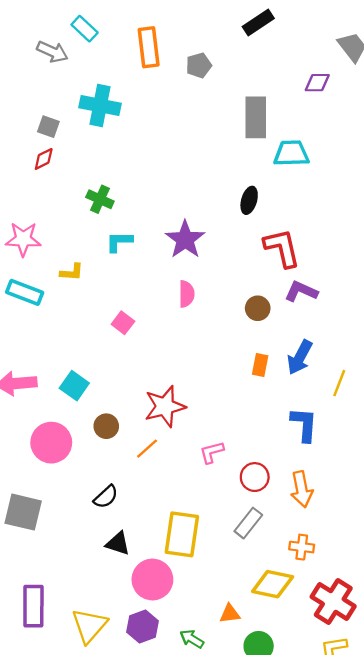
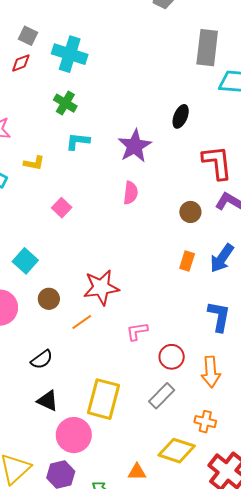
cyan cross: (100, 106) -> (70, 54), moved
black ellipse: (249, 200) -> (181, 116), moved
pink square: (123, 323) -> (62, 208), moved

